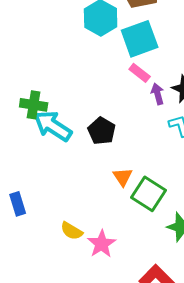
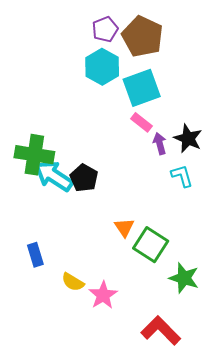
green cross: (34, 105) -> (34, 155), size x1.4
black pentagon: (102, 131) -> (84, 178), moved
blue rectangle: (18, 204) -> (35, 255), moved

